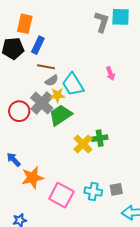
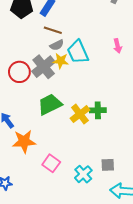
green trapezoid: (60, 115) -> (50, 104), moved
cyan cross: (93, 192) -> (83, 174), moved, turned 30
pink square: (61, 195) -> (51, 163), size x0.7

